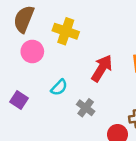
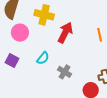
red arrow: (102, 68) -> (65, 33), moved
purple square: (19, 100) -> (12, 61), moved

